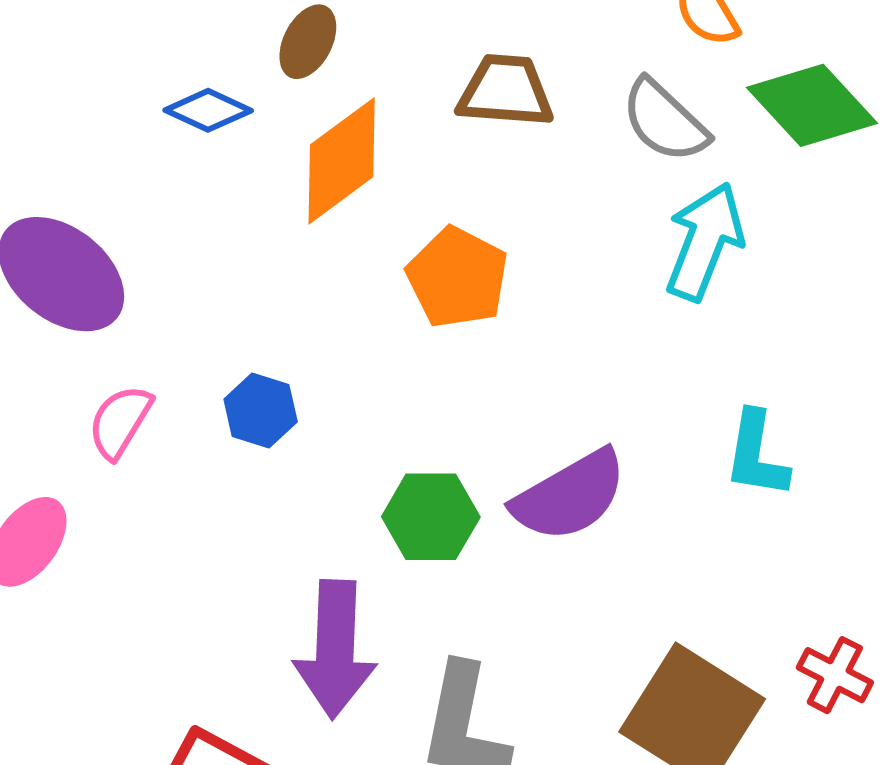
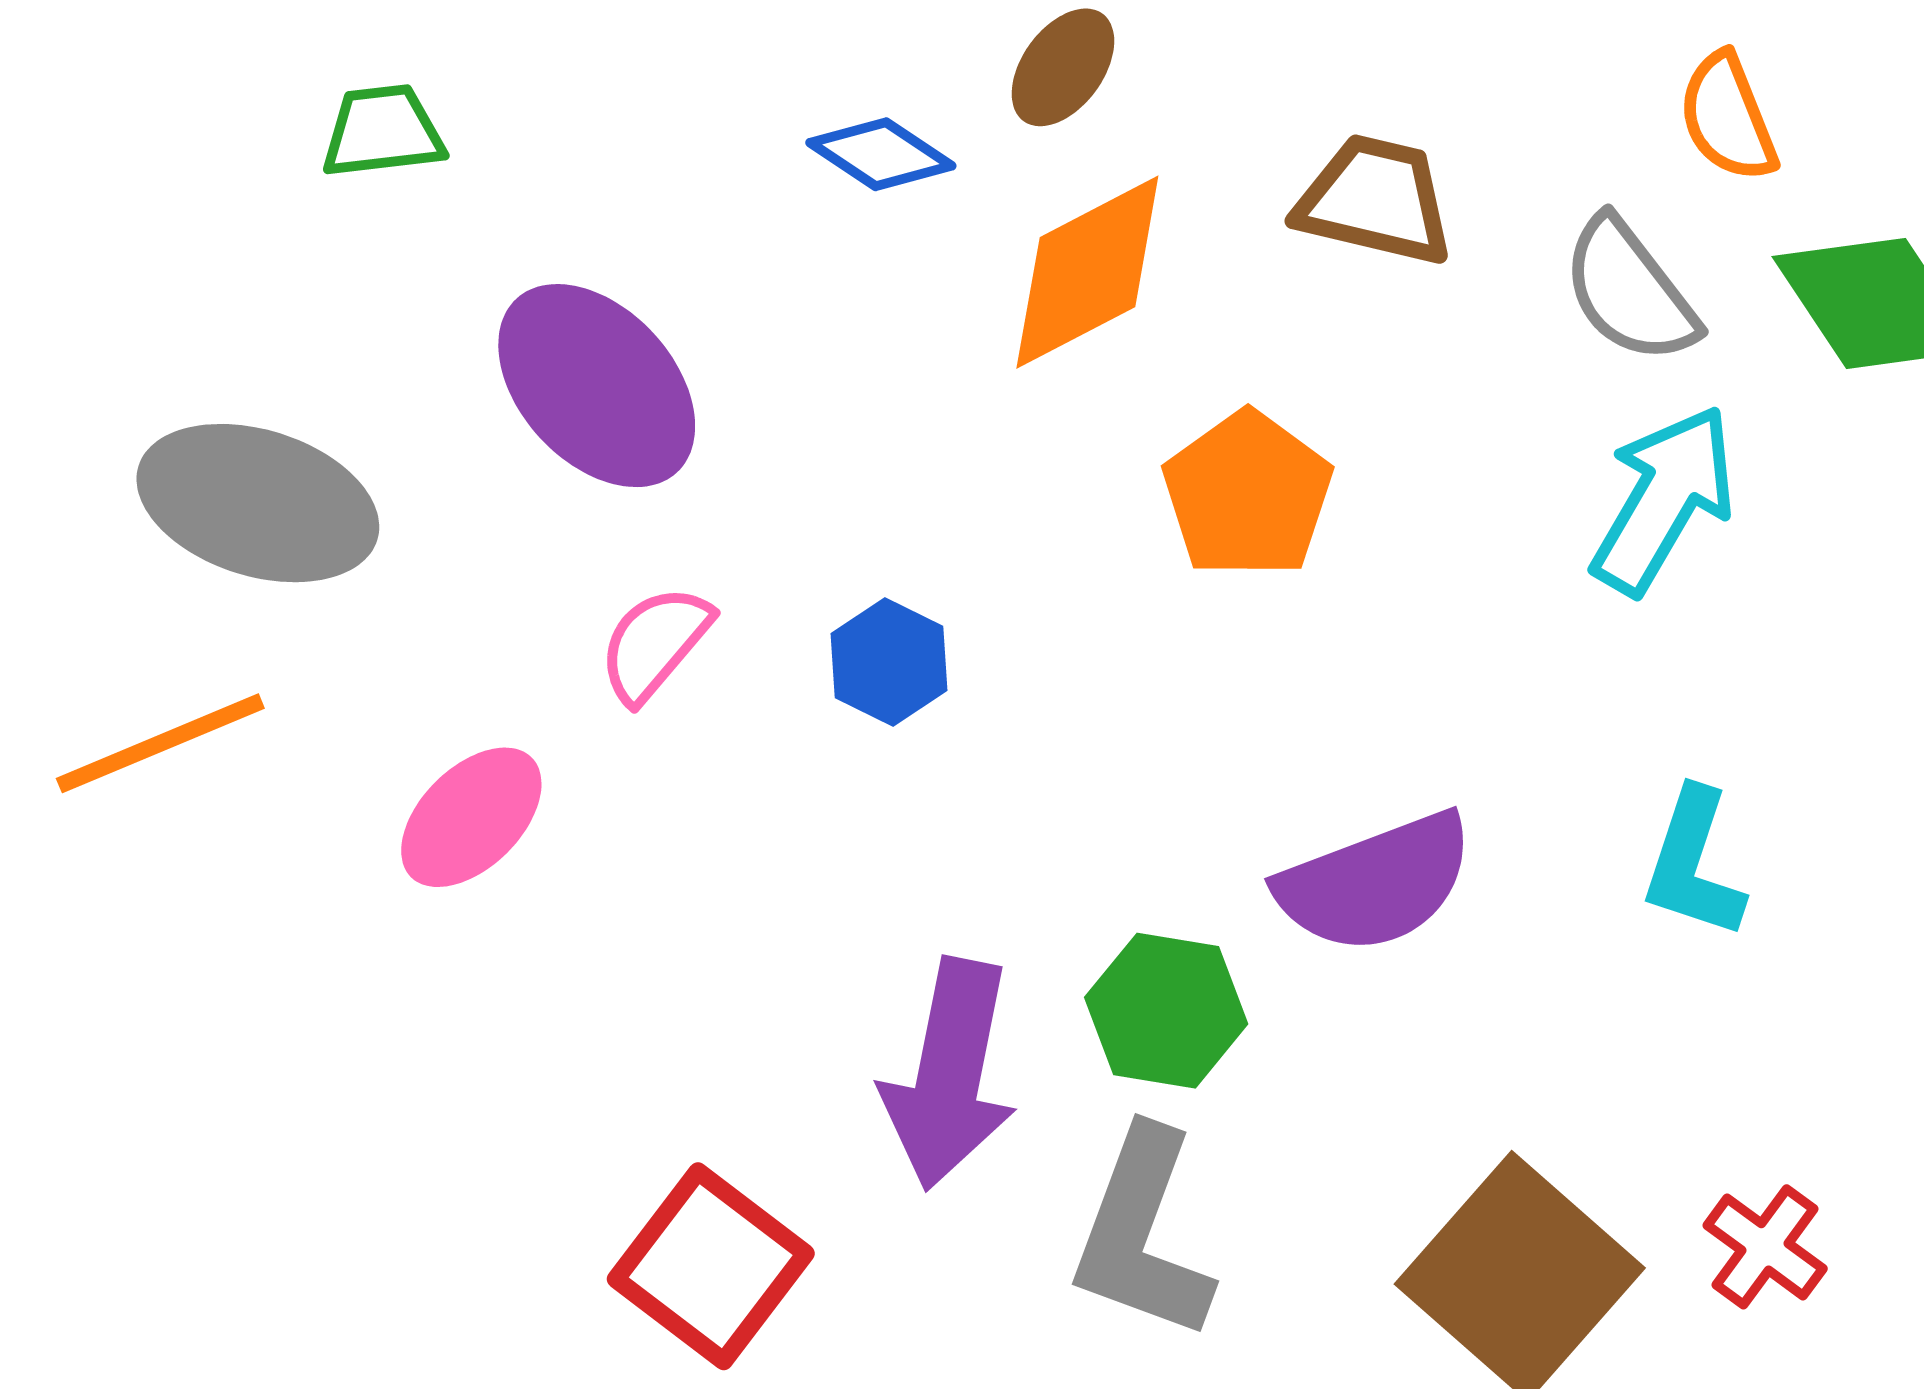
green hexagon: (431, 517) -> (1166, 1011), moved

